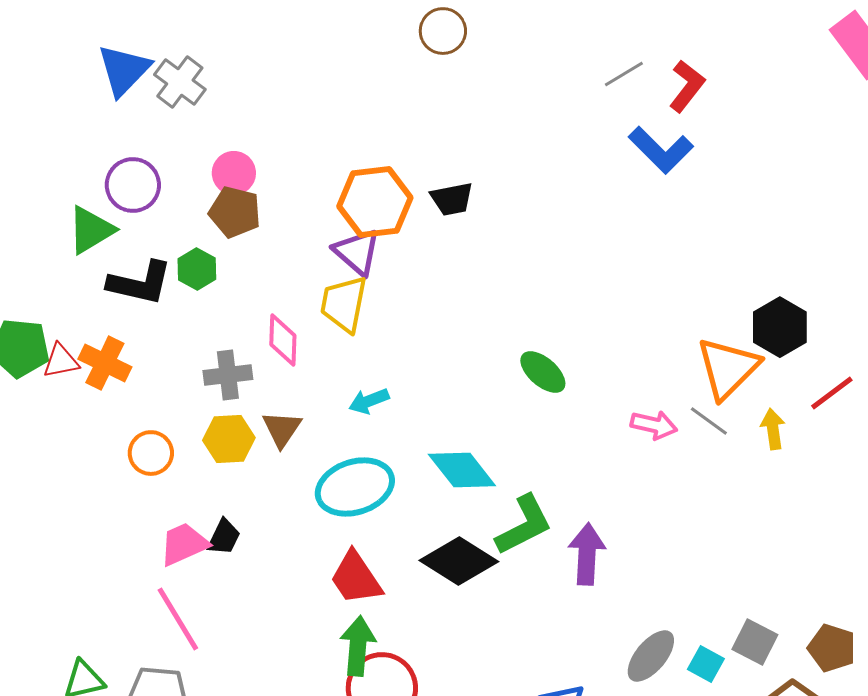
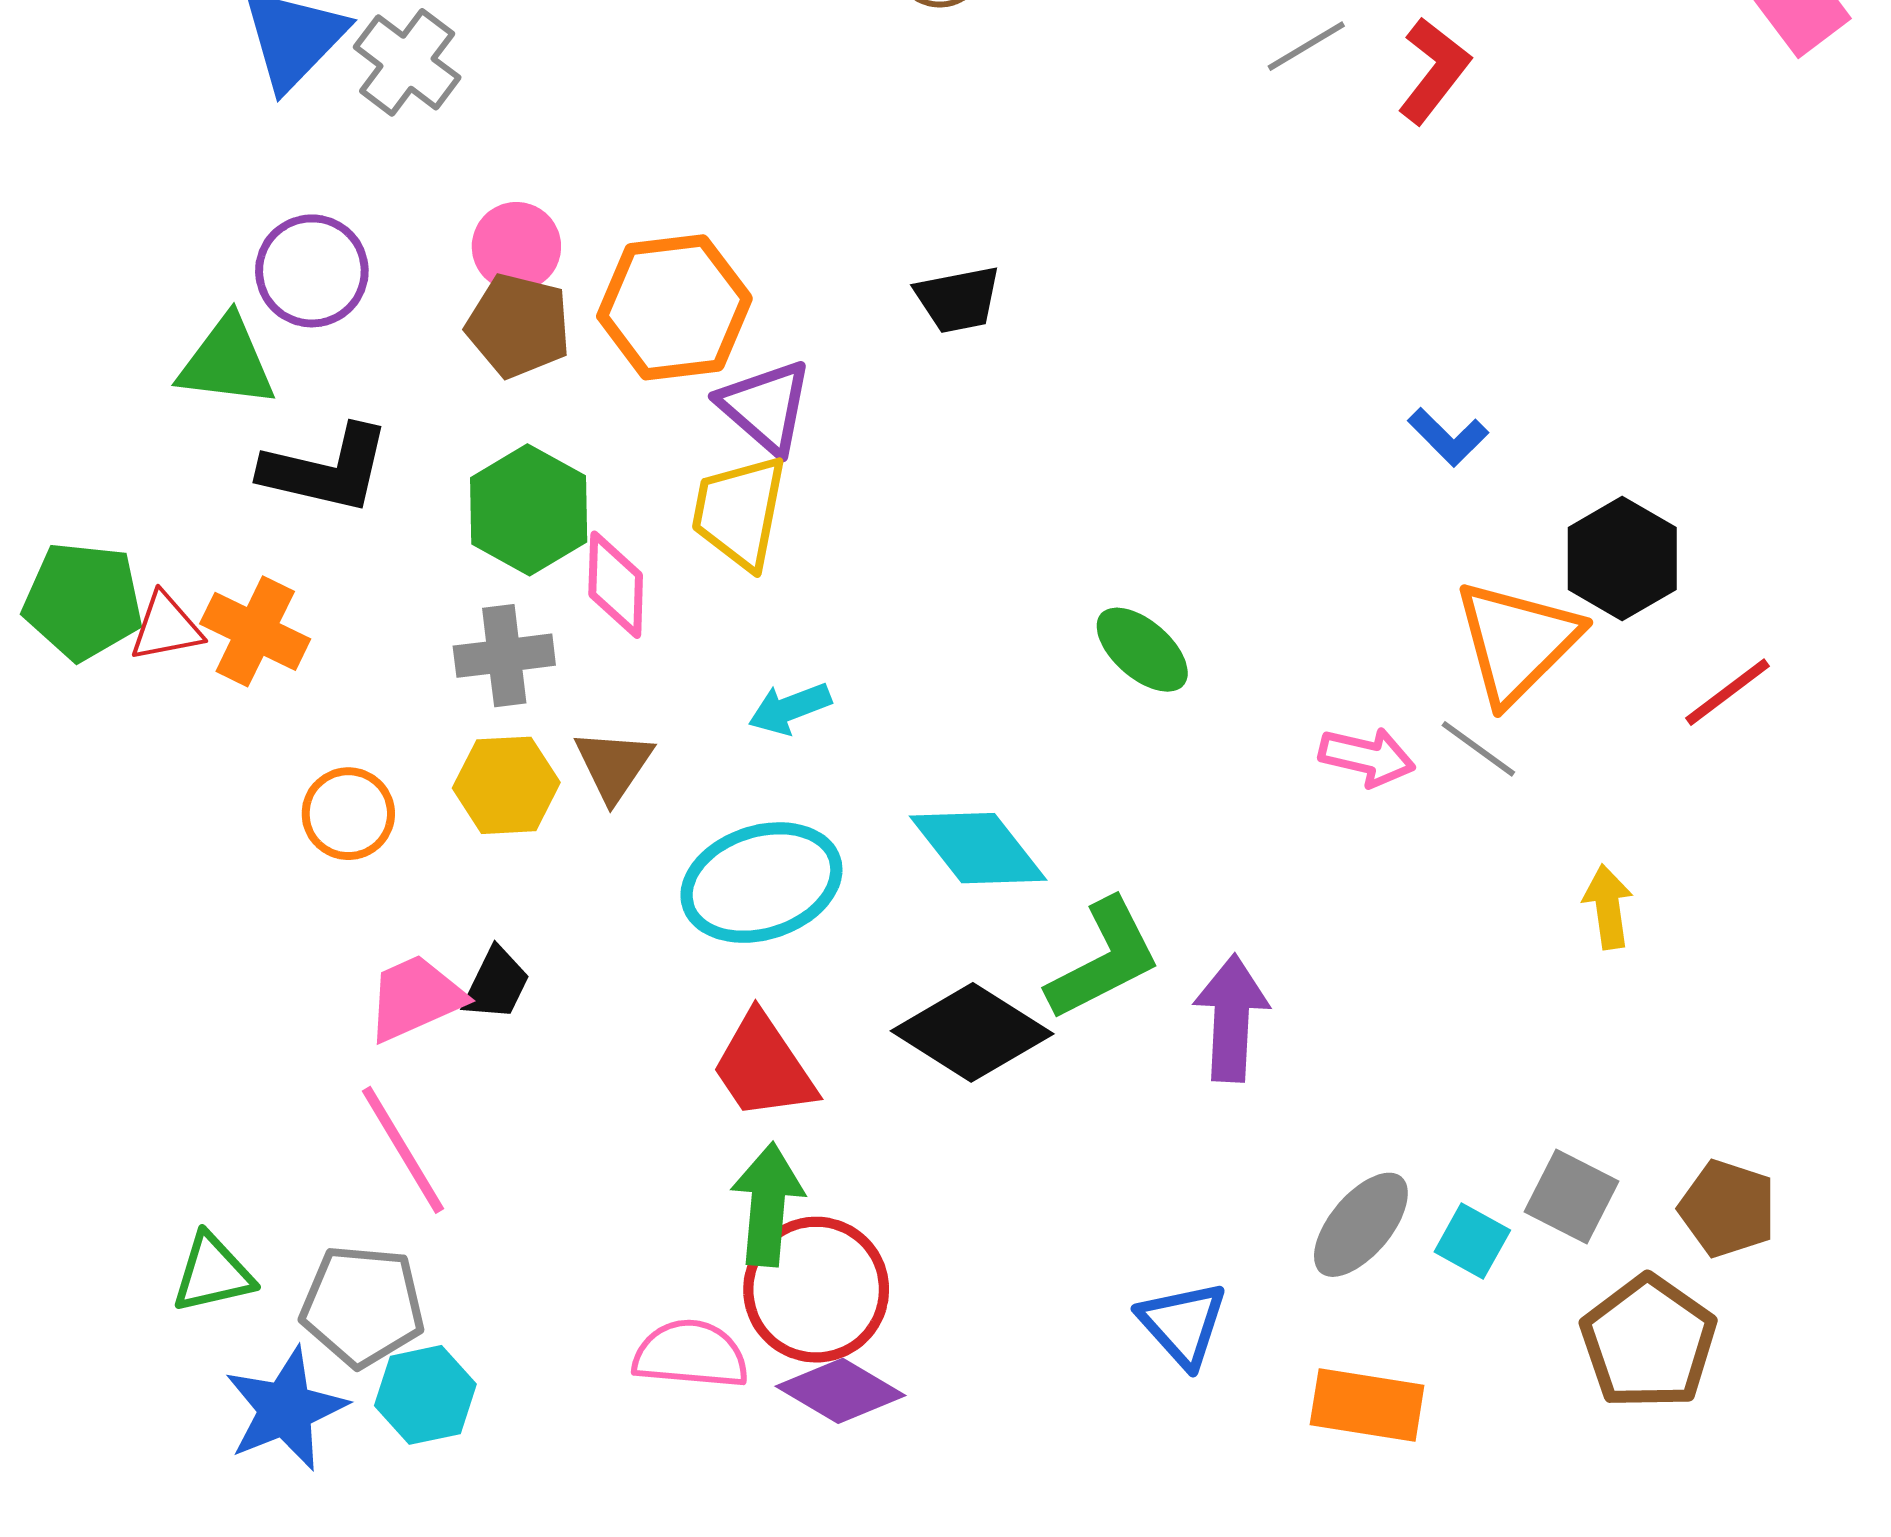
blue L-shape: (661, 150) -> (1448, 437), moved, size x0.6
orange hexagon: (375, 202) -> (674, 307), moved
green triangle: (91, 230) -> (227, 362), turned 38
green hexagon: (197, 269) -> (529, 510), moved, size x1.5
yellow arrow: (773, 429) -> (1608, 907), moved

